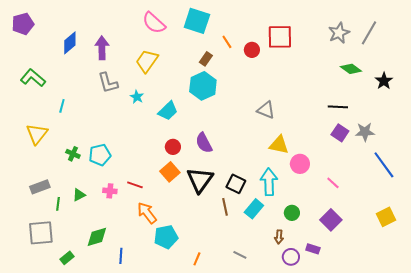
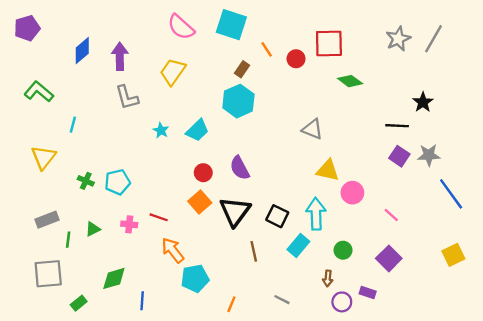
green diamond: (351, 69) -> (350, 81), moved
black star: (384, 81) -> (423, 102), moved
cyan star: (137, 97) -> (161, 130), moved
brown line: (225, 207) -> (254, 251), moved

